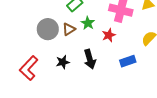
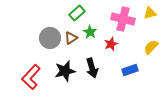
black star: (63, 62) -> (65, 71), size x1.5

